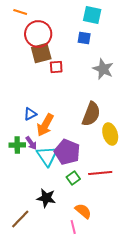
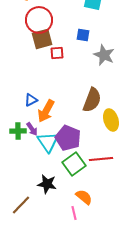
blue square: (84, 38) -> (83, 35), moved
green square: (73, 178) -> (74, 164), size x1.6

